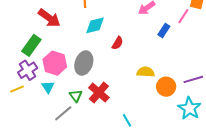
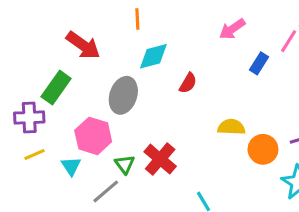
pink hexagon: (55, 63) -> (93, 136), moved
gray ellipse: (84, 63) -> (123, 95), moved
purple cross: (28, 70) -> (29, 118), moved, turned 30
cyan triangle: (48, 87) -> (71, 166), moved

